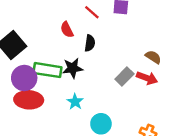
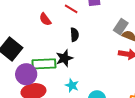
red semicircle: (67, 30) -> (45, 19), moved
gray rectangle: (124, 76) -> (121, 27), moved

